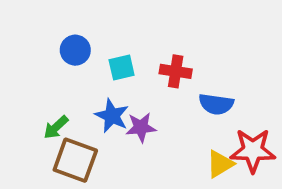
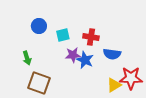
blue star: (112, 116) -> (85, 60), moved
green arrow: (56, 127) -> (27, 58), moved, turned -64
purple star: (141, 127) -> (73, 55), moved

